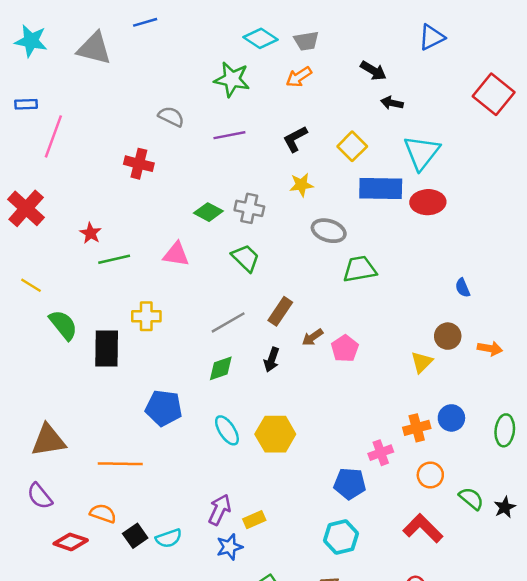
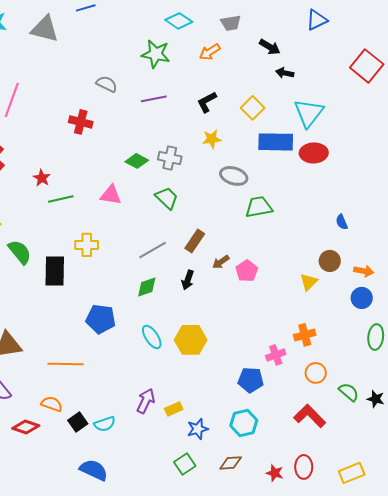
gray trapezoid: (306, 41) -> (231, 23), moved
blue circle: (451, 418) -> (362, 298), moved
black star: (505, 507) -> (376, 399), turned -30
blue star: (229, 547) -> (198, 429), moved

